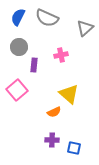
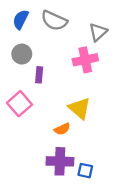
pink cross: (61, 55) -> (85, 60), moved, size x1.5
purple cross: (52, 140) -> (60, 161), size x1.6

